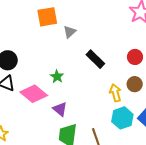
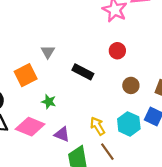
orange square: (47, 17) -> (26, 75), moved
red circle: (135, 57) -> (117, 51), moved
yellow arrow: (115, 93) -> (98, 126), moved

